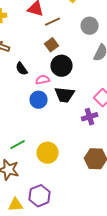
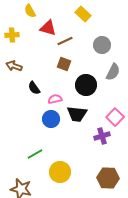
brown square: (52, 45) -> (64, 64), turned -32
black circle: (62, 66) -> (86, 85), moved
green line: (18, 145) -> (35, 154), moved

